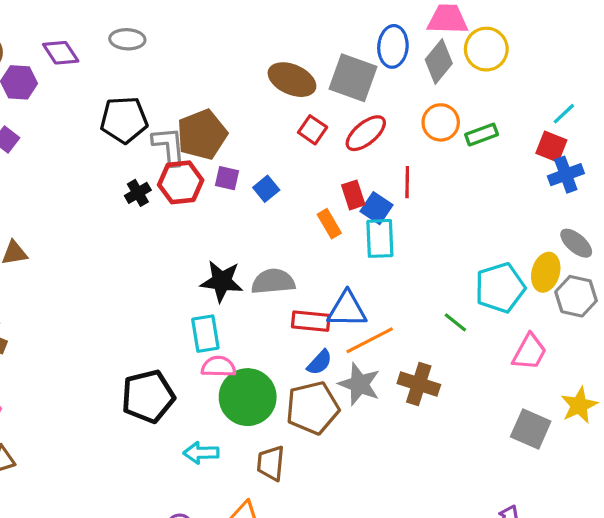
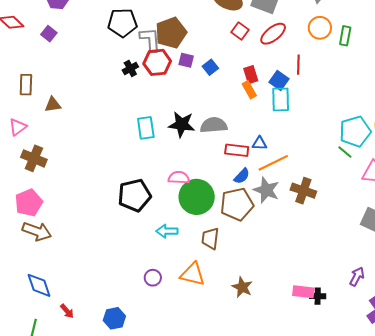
green rectangle: (482, 135) -> (345, 36), turned -60
red rectangle: (353, 195) -> (251, 75), moved
blue triangle: (347, 309) -> (259, 143), size x0.6
green line: (455, 322) -> (345, 152), moved
cyan rectangle: (205, 334) -> (146, 128), moved

